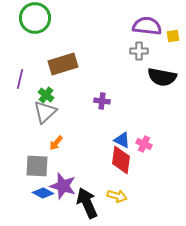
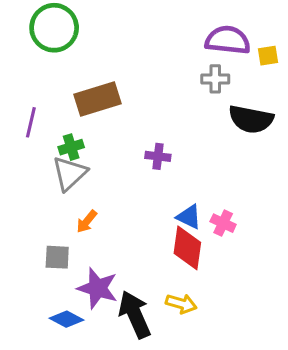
green cross: (46, 95) -> (71, 147), turned 35
gray square: (37, 166) -> (57, 257), size x0.7
blue diamond: (43, 193) -> (66, 319), moved

